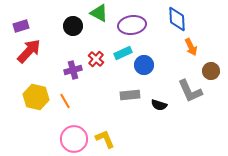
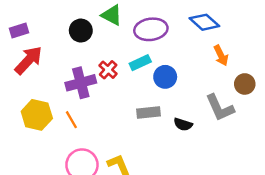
blue diamond: (177, 19) -> (204, 22), turned -45
purple cross: (73, 70) -> (81, 83), size x1.4

